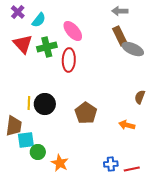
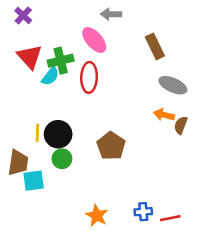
gray arrow: (120, 11) -> (111, 14), moved
cyan semicircle: (39, 20) -> (50, 76), moved
gray ellipse: (133, 49) -> (173, 85), moved
orange arrow: (127, 125) -> (164, 115), moved
green circle: (38, 152) -> (62, 159), moved
orange star: (60, 163) -> (97, 216), moved

